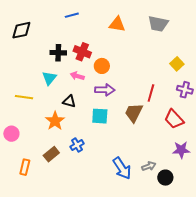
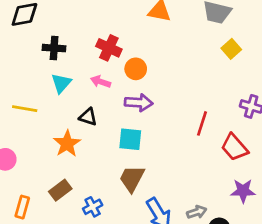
black cross: (58, 53) -> (54, 48), moved
yellow square: (177, 64) -> (231, 49), moved
red line: (151, 93) -> (202, 123), moved
brown trapezoid: (134, 113) -> (132, 179), moved
blue cross: (77, 145) -> (93, 207), moved

